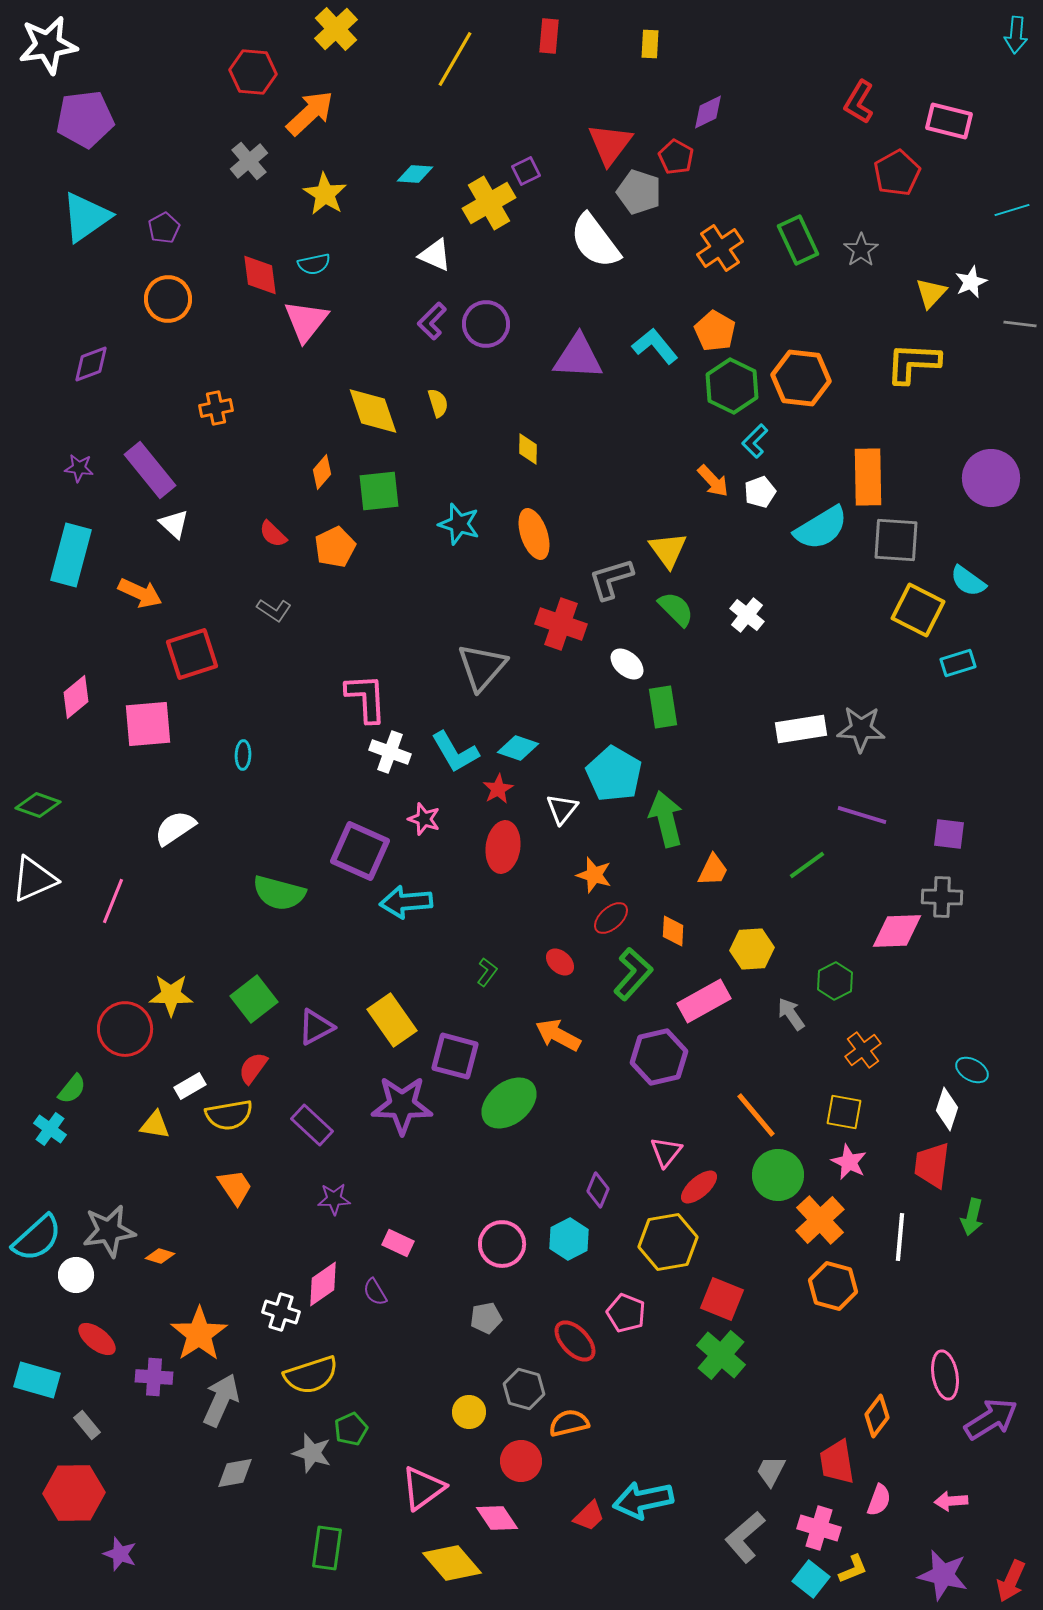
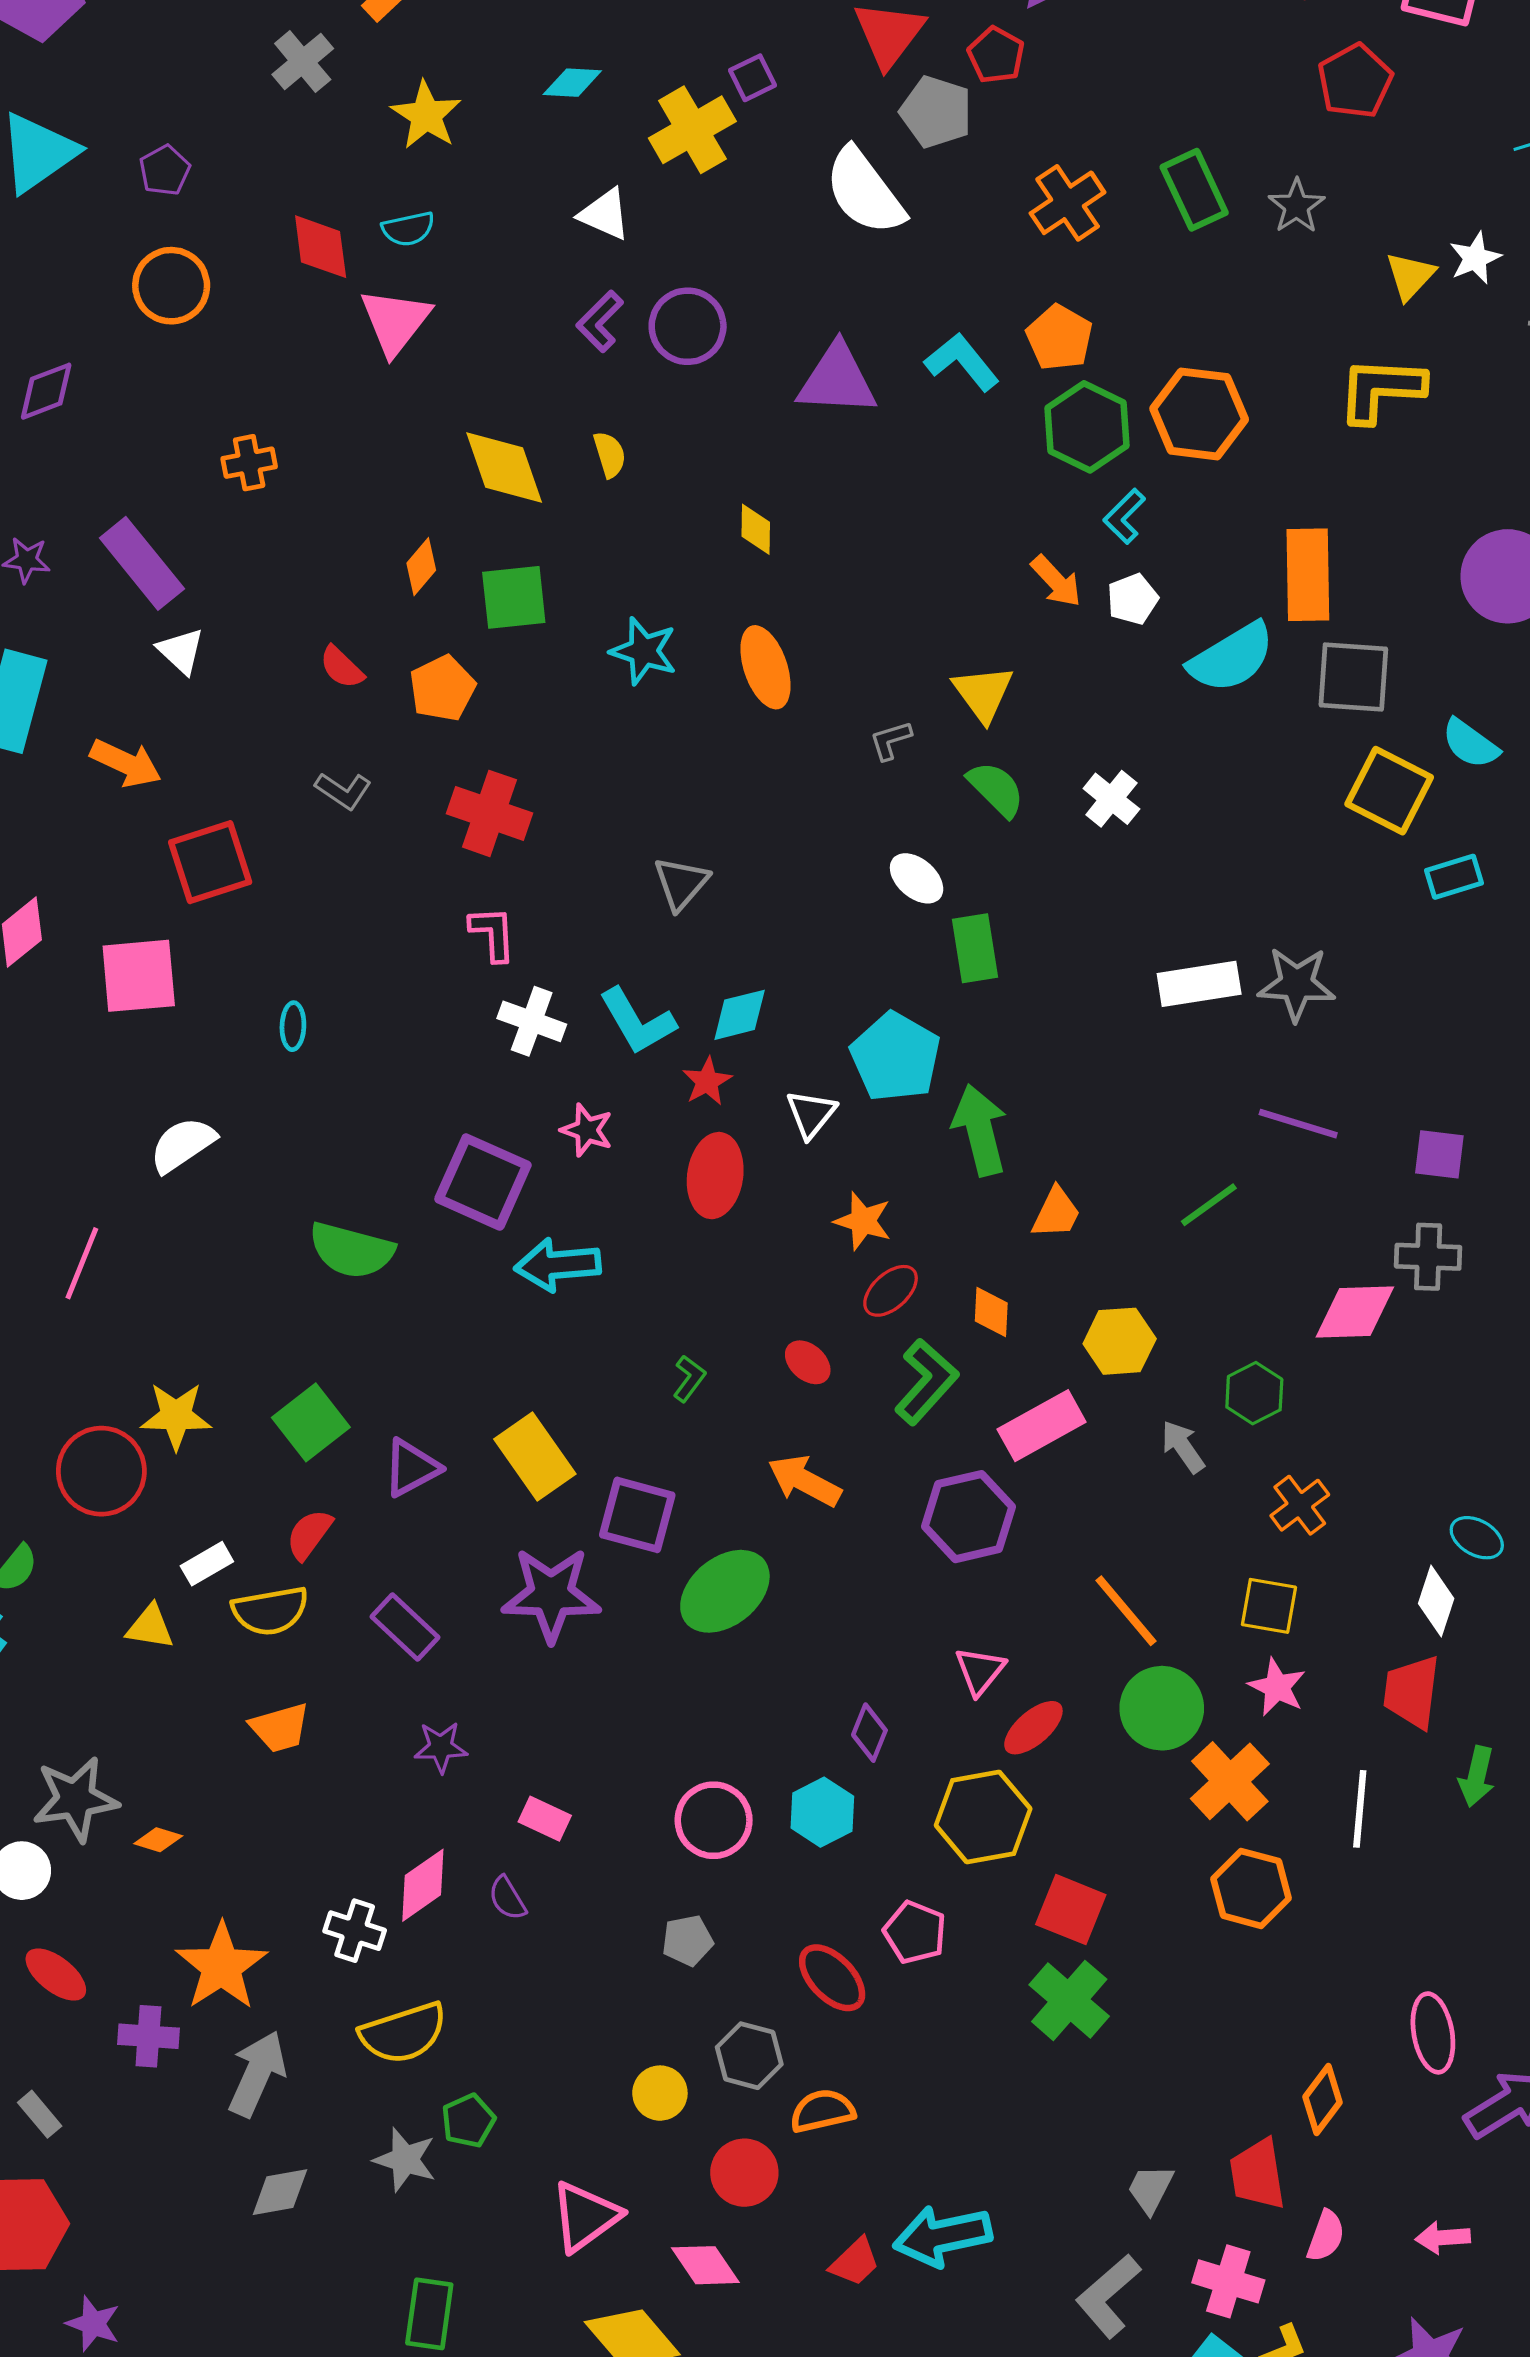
gray L-shape: (611, 579) -> (891, 740), size x0.6
red cross: (561, 624) -> (489, 813), moved
gray triangle: (482, 667) -> (681, 883), size x0.7
pink L-shape: (366, 698) -> (493, 934), size x0.7
cyan diamond: (518, 748) -> (740, 1015), turned -33
orange trapezoid: (235, 1187) -> (280, 1728), turned 108

